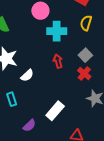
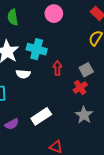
cyan cross: (57, 31) -> (37, 49), moved
white semicircle: (27, 75) -> (23, 74), turned 32

